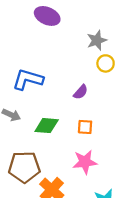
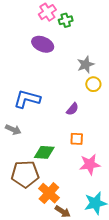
green diamond: (47, 126) -> (44, 152), moved
pink star: (85, 162) -> (90, 164), moved

